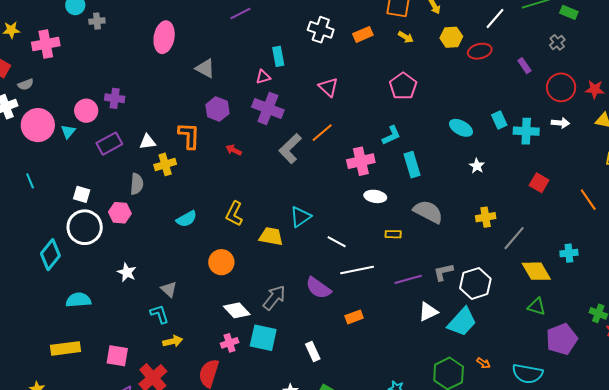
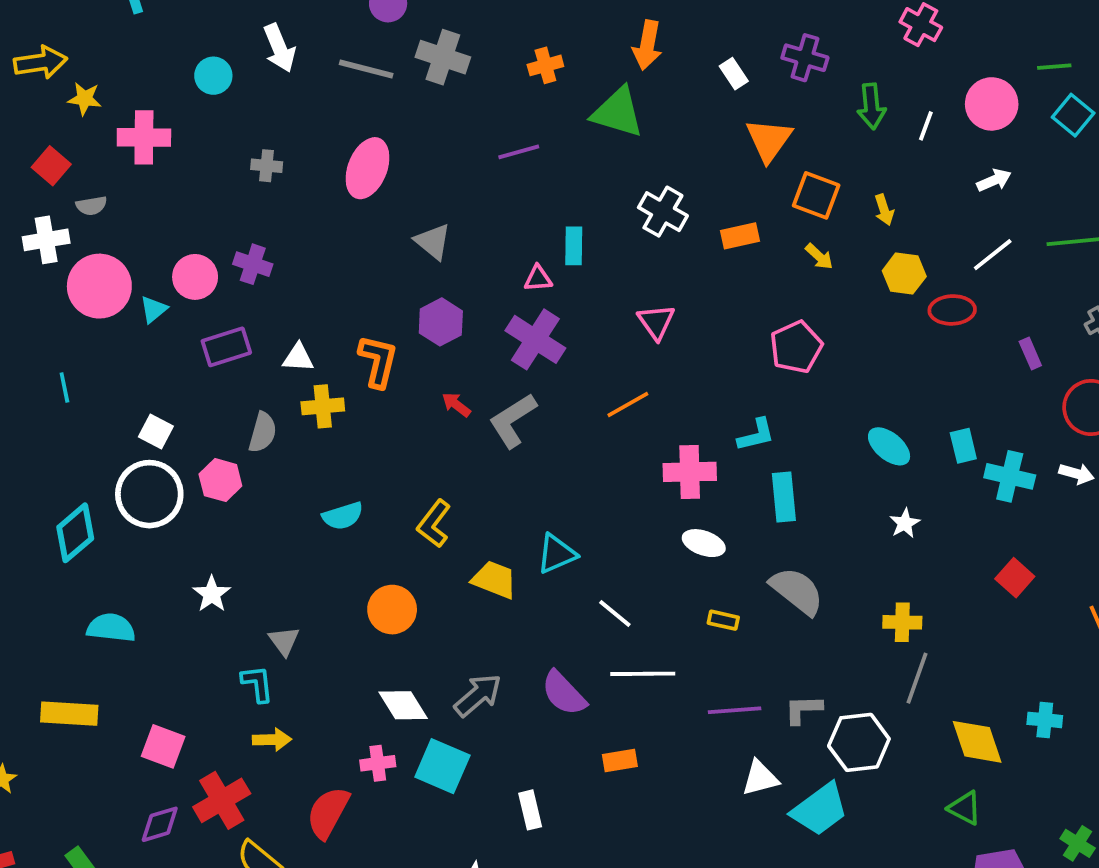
gray cross: (97, 21) -> (267, 166), moved
gray L-shape: (290, 149) -> (513, 420), moved
gray line: (514, 238) -> (917, 678), moved, turned -32

